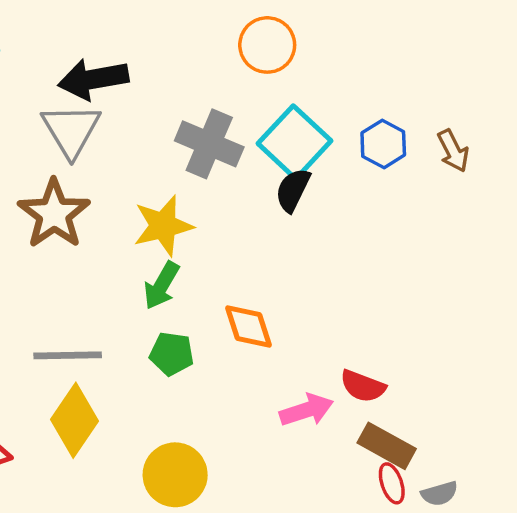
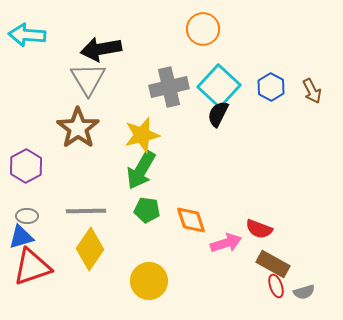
gray cross: (209, 144) -> (169, 87), turned -36
green arrow: (161, 285) -> (141, 170), size x1.4
orange diamond: (248, 326) -> (191, 220), moved

